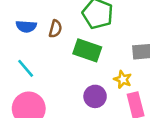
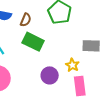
green rectangle: (87, 50) -> (33, 42), moved

